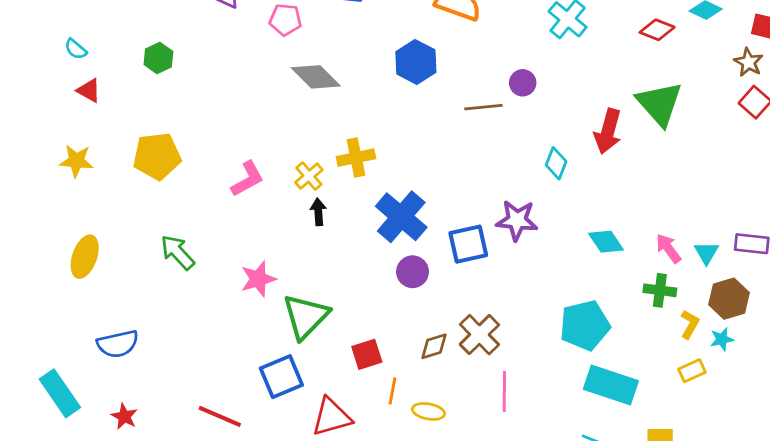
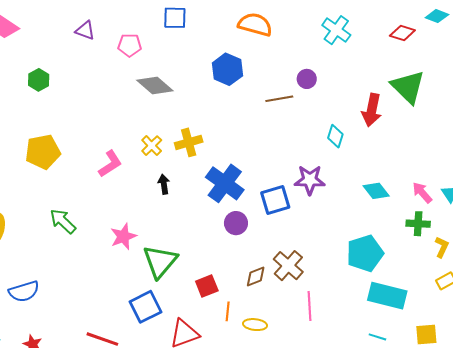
yellow cross: (309, 176) -> (152, 146), moved

